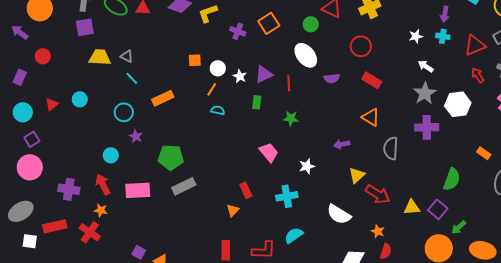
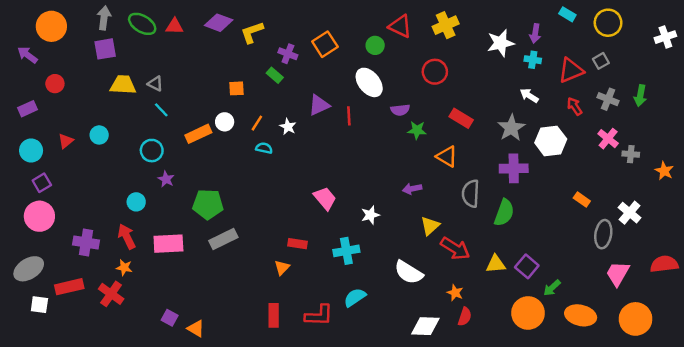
white star: (416, 36) -> (501, 43), moved, size x1.6
white arrow: (426, 66) -> (529, 96), moved
white circle: (218, 68) -> (225, 122), moved
white star: (240, 76) -> (288, 127), moved
purple rectangle: (20, 77) -> (27, 109), turned 42
red rectangle: (372, 80) -> (461, 118), moved
green rectangle: (257, 102) -> (275, 75), moved, turned -56
green star: (291, 118) -> (417, 130), moved
green semicircle: (452, 179) -> (504, 213), moved
red rectangle: (246, 190) -> (297, 244), turned -56

